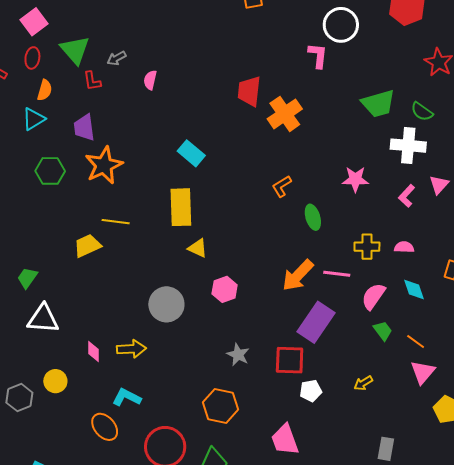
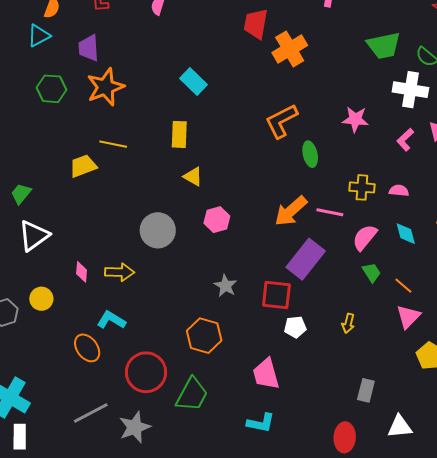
orange L-shape: (282, 186) -> (281, 121), size x1.6
yellow rectangle: (181, 207) -> (179, 134), size x0.7
white triangle: (43, 319) -> (34, 236), turned -44
yellow arrow: (363, 383) -> (348, 323), turned -48

